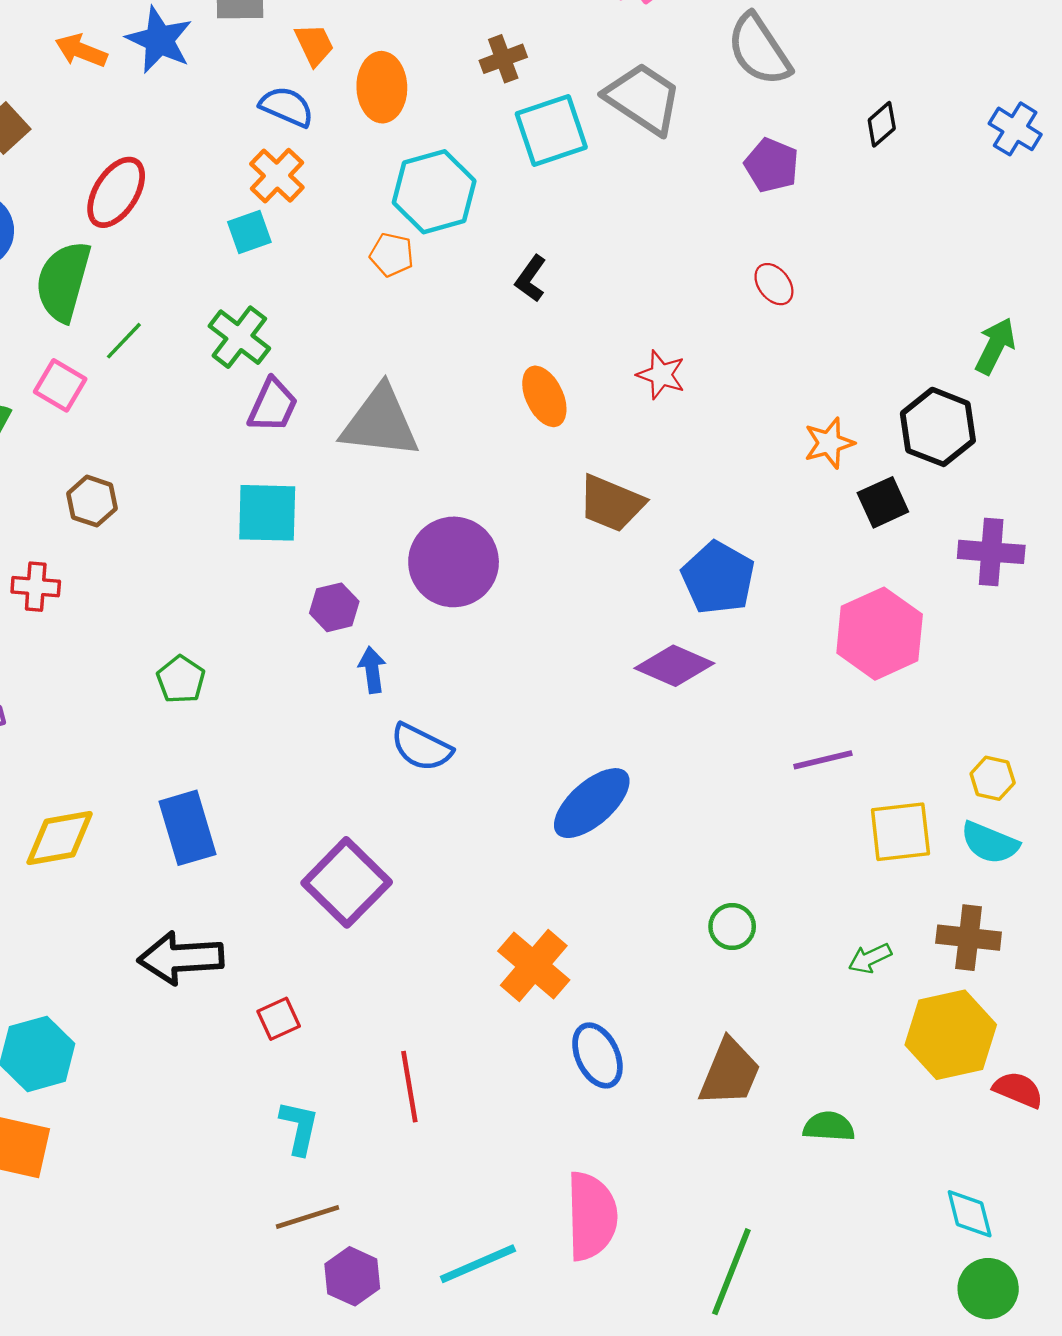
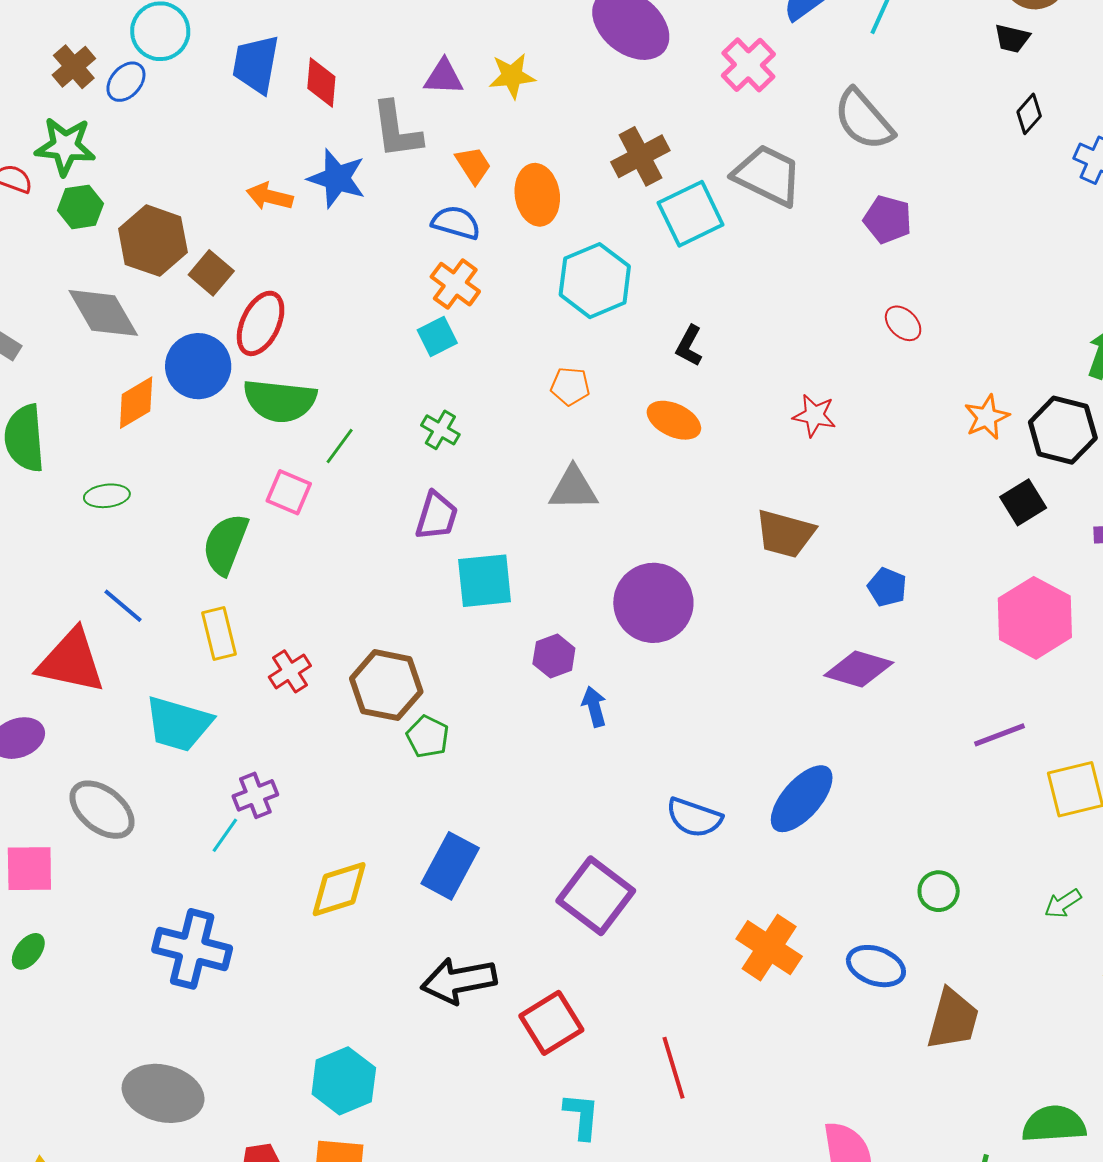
brown cross: (503, 59) -> (640, 156), size x1.4
black diamond: (882, 124) -> (1029, 114), moved
red ellipse: (116, 192) -> (261, 323), moved
orange pentagon: (392, 255) -> (570, 386), moved
green semicircle: (63, 281) -> (280, 401), turned -92
green cross: (239, 337) -> (440, 430), size x0.7
orange ellipse: (544, 396) -> (674, 420), moved, turned -32
purple trapezoid: (273, 405) -> (437, 516), moved
gray triangle: (380, 422) -> (573, 489), size x0.7
orange star: (829, 443) -> (987, 417), moved
brown hexagon: (92, 501) -> (386, 685), moved, size x1.6
blue pentagon: (718, 578) -> (887, 587), size x0.6
red cross: (36, 587) -> (290, 671), turned -30
blue semicircle: (421, 747) -> (694, 818), moved
blue rectangle: (188, 828) -> (450, 866), turned 52
red square: (279, 1019) -> (551, 1023), size x1.6
blue ellipse: (597, 1055) -> (876, 966), moved, turned -38
green semicircle: (829, 1127) -> (1054, 1124), moved, size x1.4

